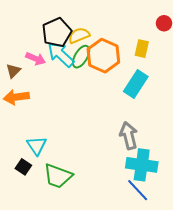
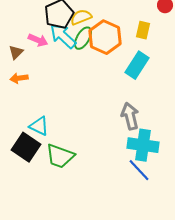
orange arrow: (16, 97) -> (19, 78), size x0.7
cyan triangle: (37, 146) -> (39, 126), turned -30
black square: (23, 167) -> (26, 147), size x1.8

